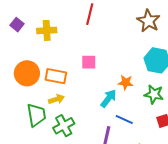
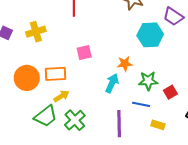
green star: (154, 94) -> (148, 81), moved
green trapezoid: (36, 115) -> (46, 116), turned 75
blue line: (124, 119) -> (141, 104), moved

